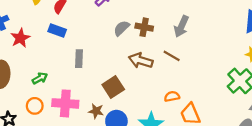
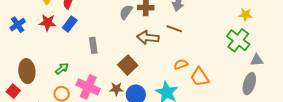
blue rectangle: (57, 31) -> (70, 24), turned -63
red star: (20, 38) -> (48, 23), moved, turned -30
pink cross: (65, 103) -> (88, 87), turned 30

